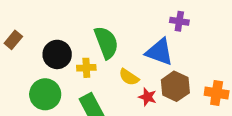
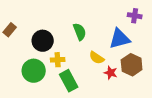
green semicircle: (106, 43) -> (80, 32), size x0.7
blue triangle: (159, 52) -> (120, 39), turned -35
yellow cross: (86, 68) -> (58, 60), moved

